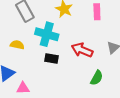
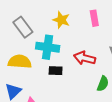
yellow semicircle: (17, 45) -> (20, 62), size x1.6

